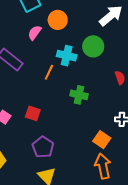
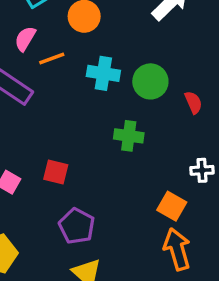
pink semicircle: (35, 33) -> (25, 39), moved
green circle: (93, 46) -> (150, 81), moved
orange line: (49, 72) -> (52, 58), moved, turned 49

